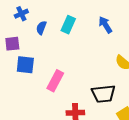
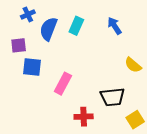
blue semicircle: (41, 28) -> (48, 29), size x1.6

